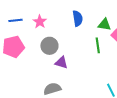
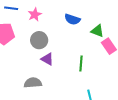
blue semicircle: (78, 18) -> (72, 19), turned 105
green line: (98, 45) -> (81, 63), moved

